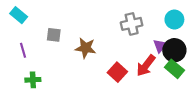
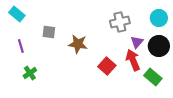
purple triangle: (160, 46) -> (137, 42), moved
red arrow: (146, 66) -> (133, 60), turned 120
green rectangle: (174, 69) -> (153, 77), moved
green cross: (33, 80) -> (30, 73), turned -32

